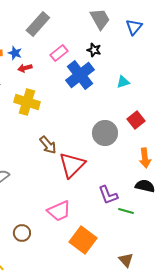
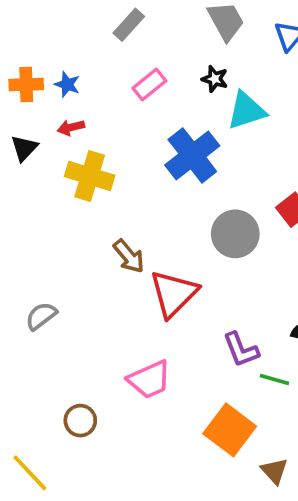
gray rectangle: (38, 24) -> (129, 25), moved, size x0.7
red arrow: (25, 68) -> (71, 127), moved
blue cross: (80, 75) -> (192, 155), moved
cyan triangle: (123, 82) -> (246, 111), moved, size x1.6
orange square: (83, 240) -> (230, 430), moved

